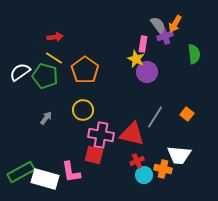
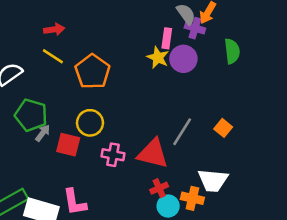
purple cross: (165, 36) -> (195, 28), turned 35
purple circle: (147, 72) -> (183, 59), moved
green pentagon: (45, 76) -> (31, 115), moved
pink cross: (101, 135) -> (113, 155), size x0.7
red square: (94, 155) -> (68, 145), moved

